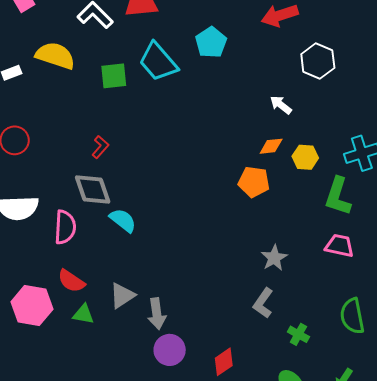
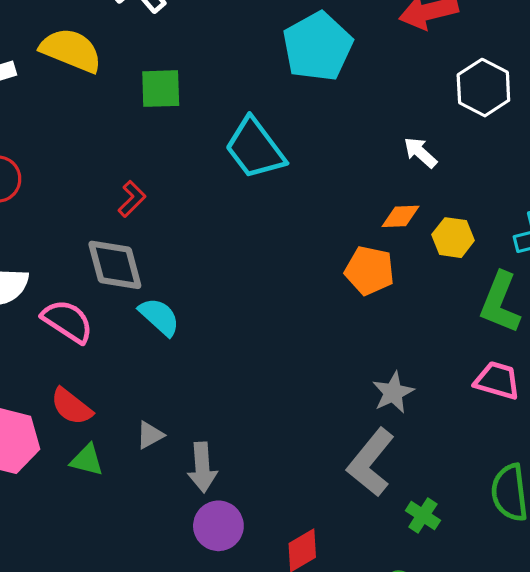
cyan pentagon: (211, 42) -> (318, 47), size x1.4
cyan trapezoid: (158, 62) -> (255, 148), moved
pink semicircle: (65, 227) -> (68, 321), turned -64
gray triangle: (122, 296) -> (150, 435), size x0.7
gray L-shape: (263, 303) -> (371, 462), size x1.4

